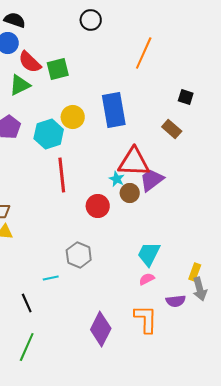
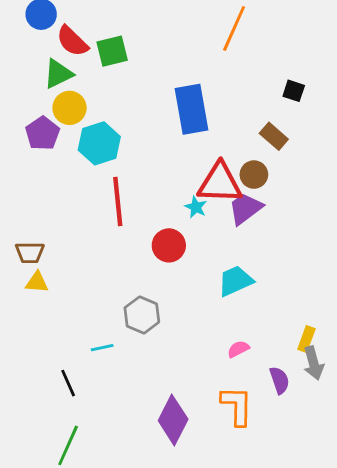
yellow circle: (73, 117) -> (70, 108), moved
brown circle: (130, 193) -> (254, 175), moved
cyan trapezoid: (149, 254) -> (235, 281), moved, turned 40
purple semicircle: (176, 301) -> (279, 380), turned -102

